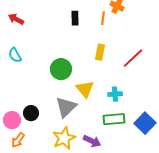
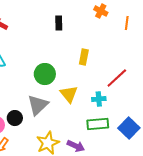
orange line: (103, 18) -> (127, 23), moved
red line: (133, 58) -> (117, 78), moved
gray triangle: (66, 107) -> (38, 105), moved

